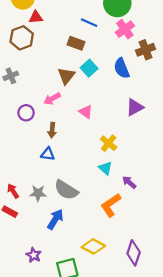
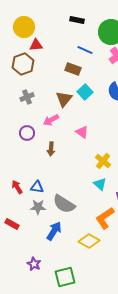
gray cross: (11, 76) -> (27, 97), moved
blue triangle: (48, 154) -> (37, 187), moved
red arrow: (13, 191) -> (17, 187), moved
yellow diamond: (93, 246) -> (89, 241), moved

